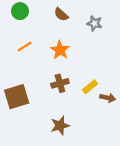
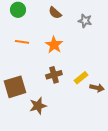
orange line: (24, 47) -> (22, 42), turned 40
brown star: (60, 126) -> (38, 106), moved

